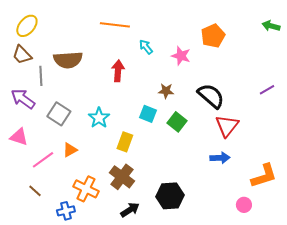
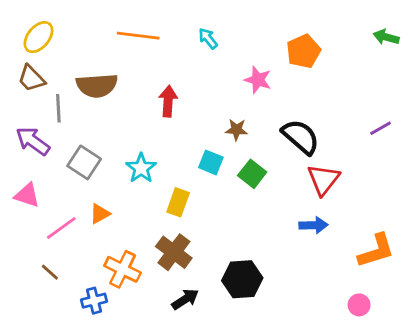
orange line: (115, 25) -> (138, 36), moved
cyan arrow: (146, 47) -> (208, 38), moved
pink circle: (244, 205) -> (359, 305), moved

